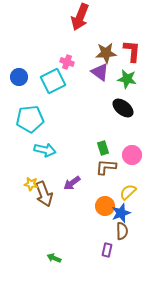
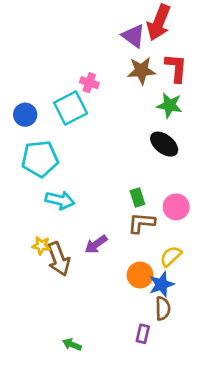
red arrow: (80, 17) -> (159, 23), moved
purple triangle: (100, 72) -> (133, 36), moved
blue circle: (19, 77) -> (25, 115), moved

